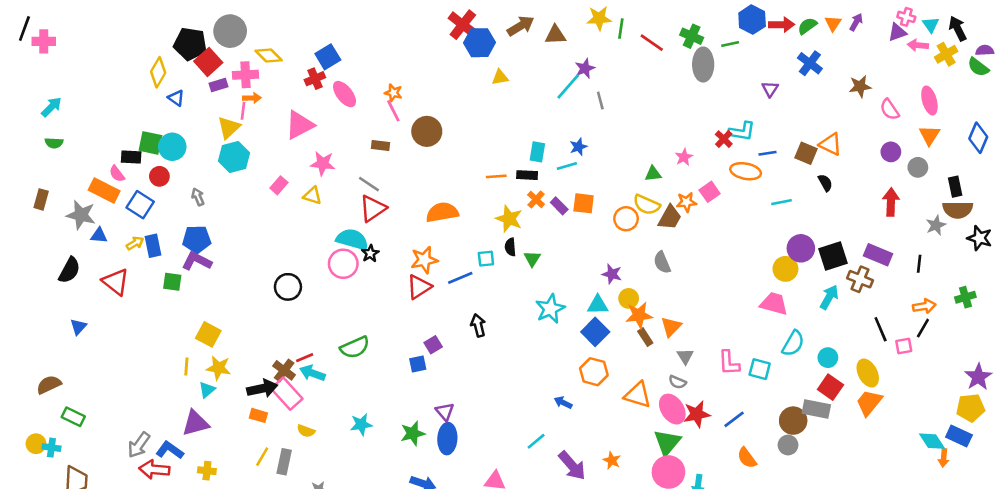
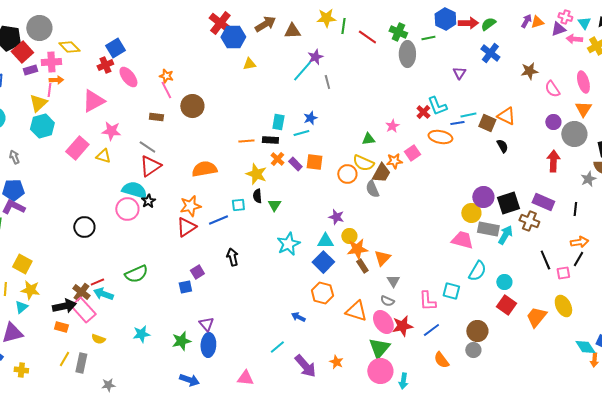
orange triangle: (833, 23) -> (537, 22), moved, turned 40
cyan L-shape: (742, 131) -> (437, 106), turned 60
gray circle: (918, 167) -> (574, 134), size x1.6
pink rectangle: (279, 185) -> (77, 148), size x1.6
cyan line: (782, 202) -> (468, 115), moved
gray semicircle: (662, 262) -> (372, 189), moved
pink L-shape: (729, 363) -> (427, 301), moved
yellow ellipse: (868, 373) -> (563, 306), moved
gray rectangle: (816, 409) -> (488, 229), moved

